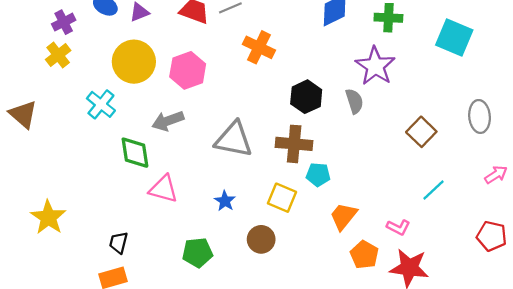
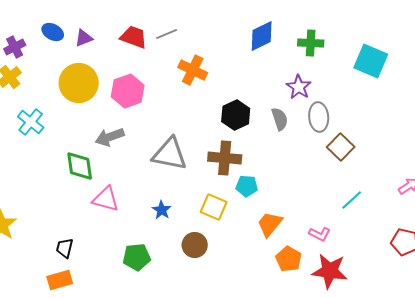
purple star: (375, 66) -> (299, 87), size x0.7
cyan cross: (101, 104) -> (31, 122), moved
gray ellipse: (480, 116) -> (319, 117), moved

